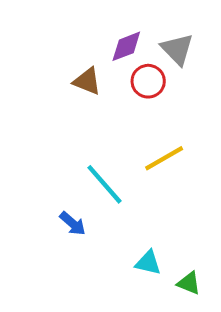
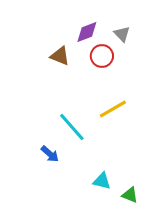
gray triangle: (177, 49) -> (122, 34), size x0.7

